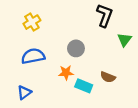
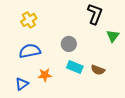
orange star: (66, 73) -> (45, 75), moved
cyan rectangle: (84, 86) -> (75, 67), moved

